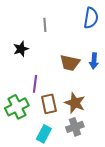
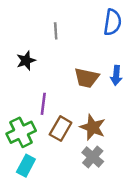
brown rectangle: (49, 104) -> (61, 129), turned 42
gray cross: (75, 127) -> (93, 157), turned -30
cyan rectangle: (44, 134) -> (26, 166), moved

